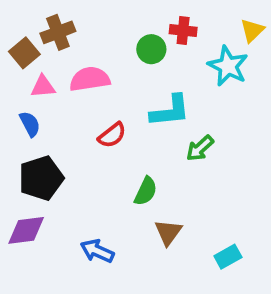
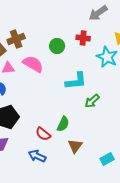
green circle: (151, 49) -> (57, 46), moved
pink semicircle: (90, 79) -> (33, 64), turned 40
red semicircle: (112, 135) -> (43, 134), moved, turned 77

